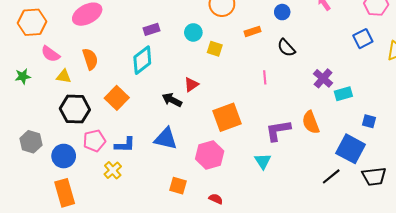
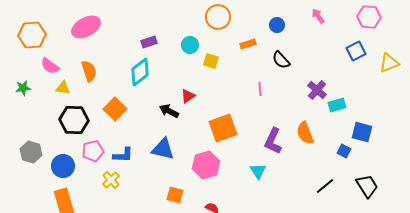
blue square: (369, 121) -> (362, 132), size x1.5
purple L-shape: (278, 130) -> (273, 141), turned -56
blue square: (351, 149) -> (344, 151), moved, size x0.5
black trapezoid: (374, 176) -> (367, 186), turned -115

